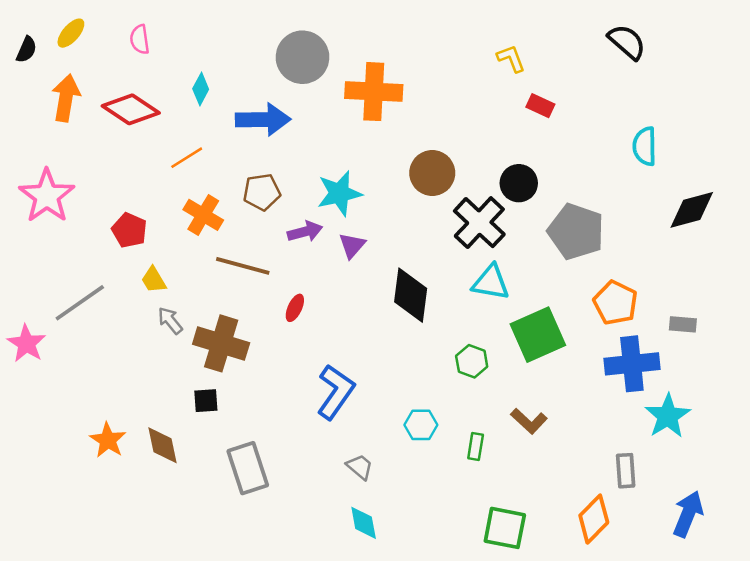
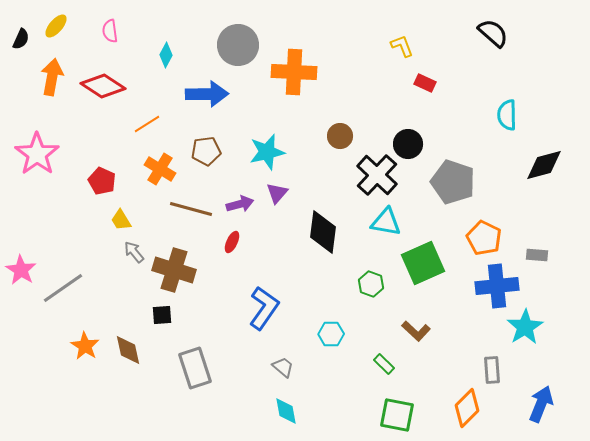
cyan diamond: (201, 89) -> (166, 55), moved
brown circle: (432, 173) -> (340, 136), size x0.7
purple arrow: (305, 232) -> (240, 204), moved
gray line: (80, 303) -> (63, 288), moved
green rectangle: (476, 447) -> (384, 364), moved, turned -55

